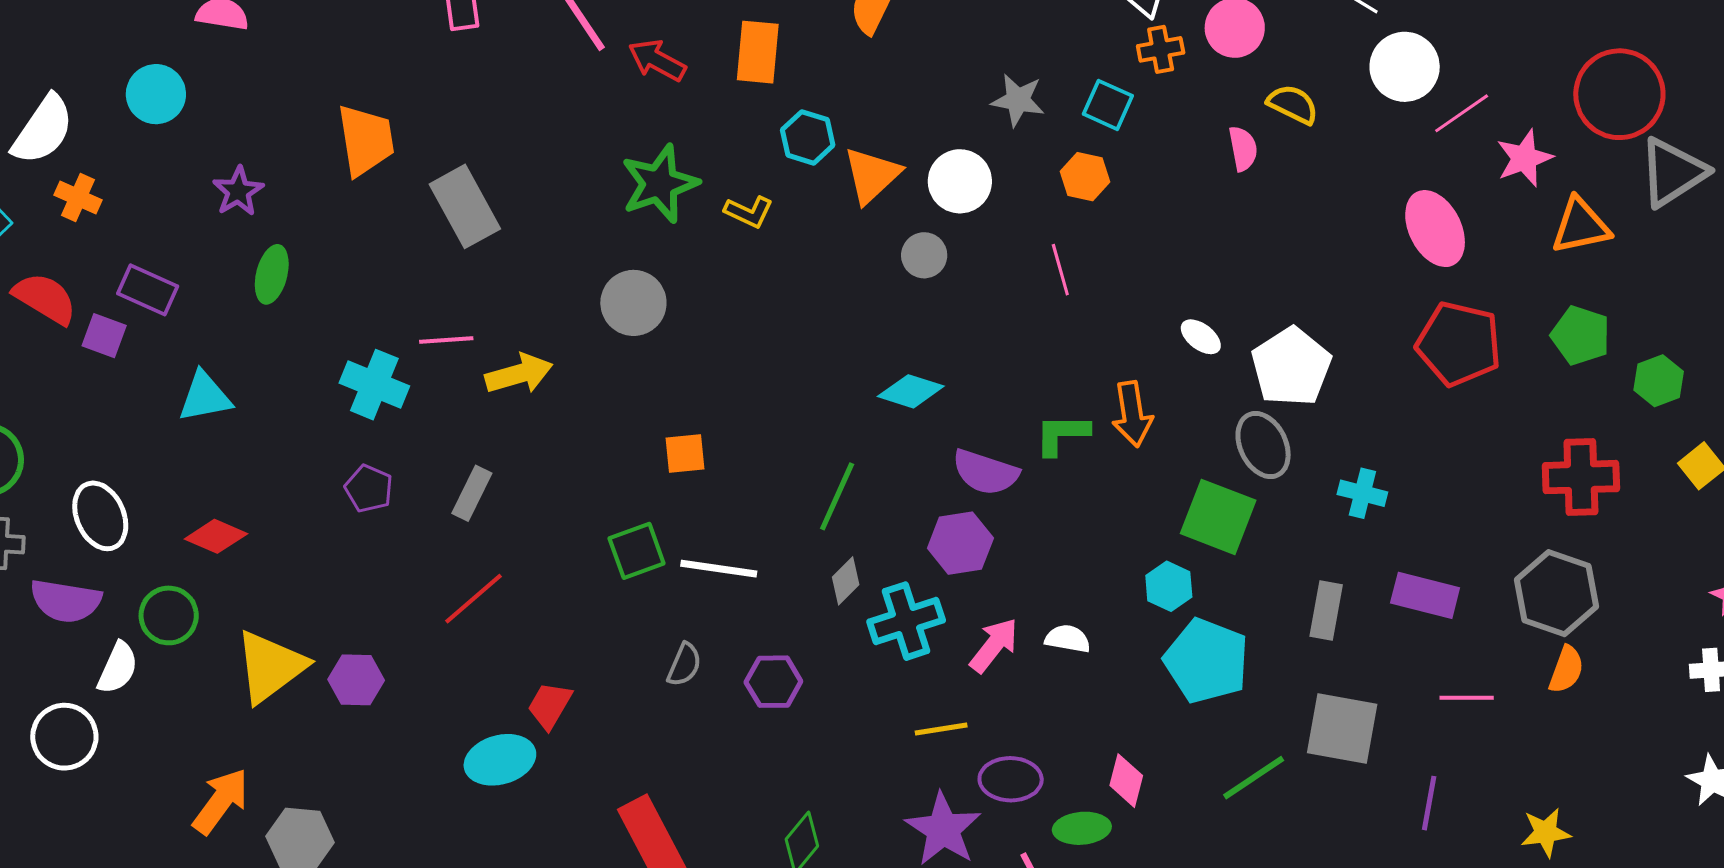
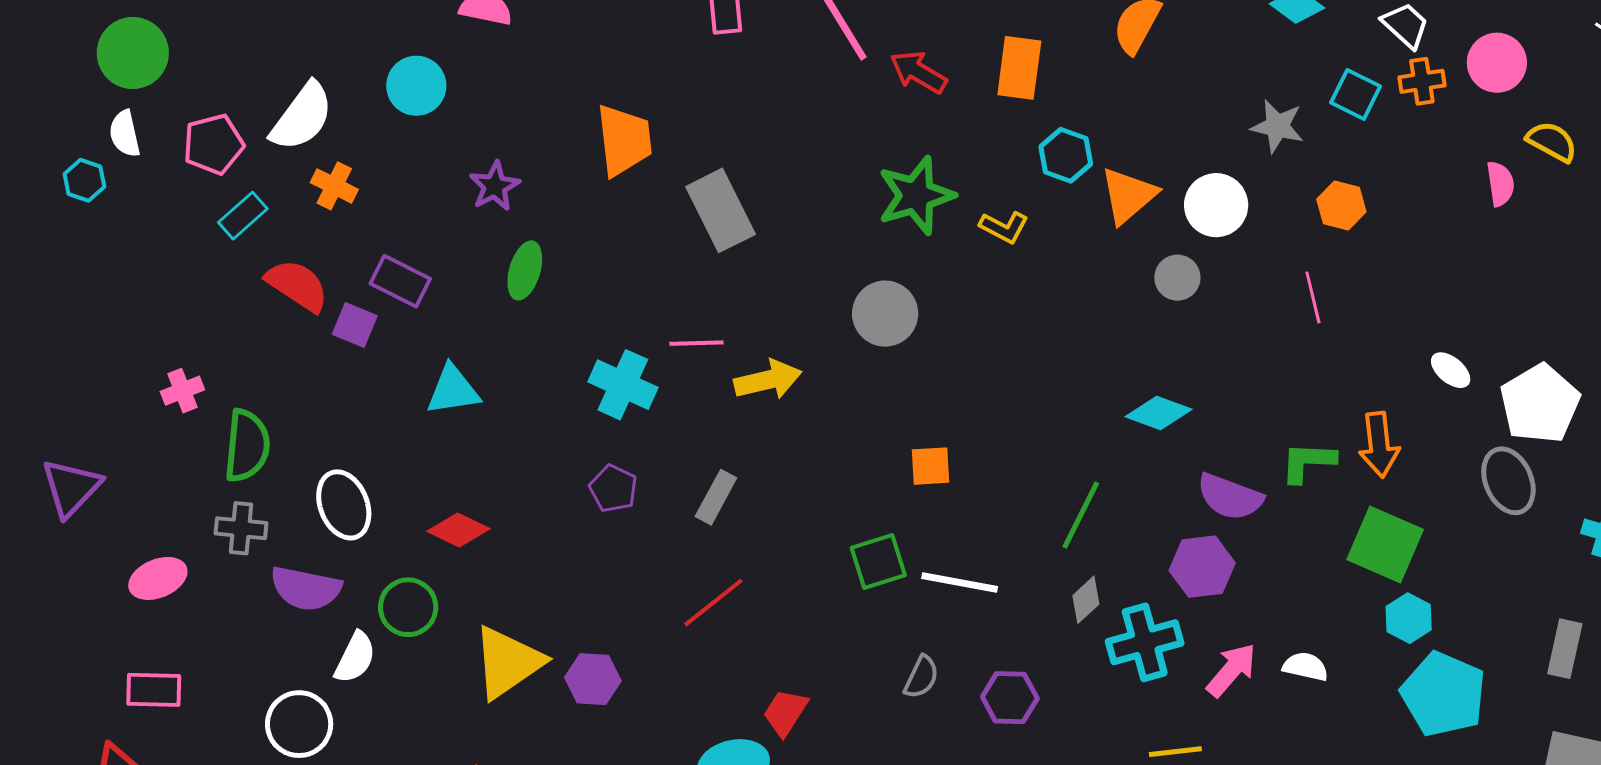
cyan square: (1108, 105) -> (1356, 94), moved
green square: (1218, 517) -> (1385, 544), moved

